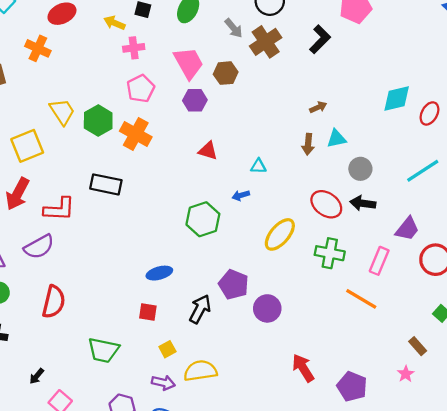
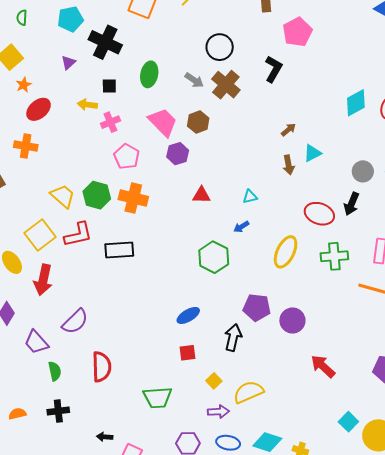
gray circle: (360, 169) -> (363, 171), moved
black arrow: (363, 203) -> (351, 204), turned -60
red L-shape: (59, 209) -> (78, 235), moved
red arrow: (303, 368) -> (323, 366), moved
black arrow: (37, 376) -> (105, 437), turned 70

